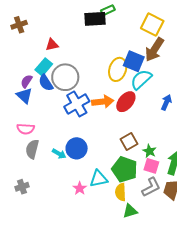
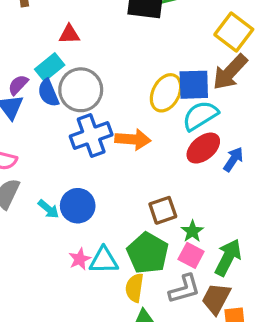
blue square: (134, 61) -> (194, 85), turned -35
red ellipse: (126, 102) -> (203, 148), moved
pink star: (80, 188) -> (80, 259), moved

